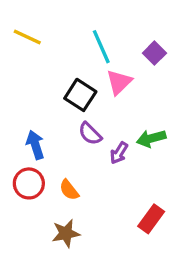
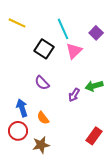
black square: (80, 95) -> (44, 49), moved
purple semicircle: (90, 134) -> (42, 83), moved
blue arrow: (35, 145) -> (22, 108), moved
red circle: (29, 183) -> (18, 131), moved

